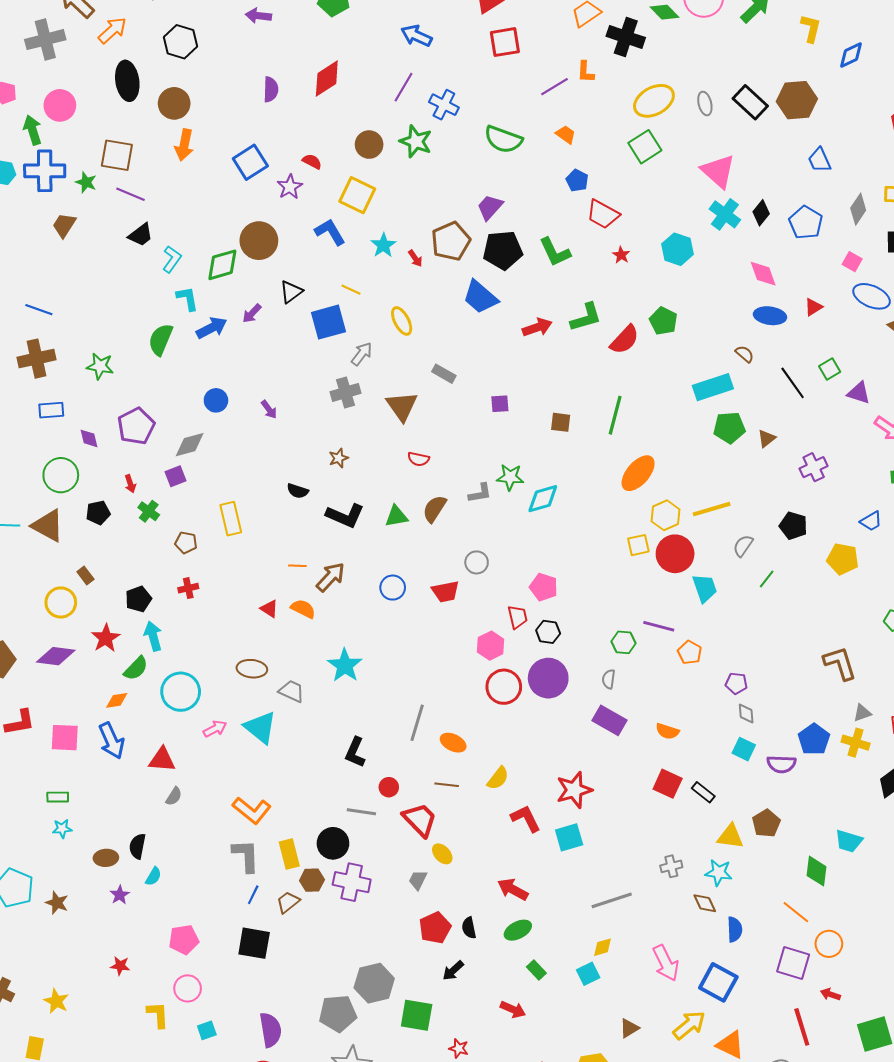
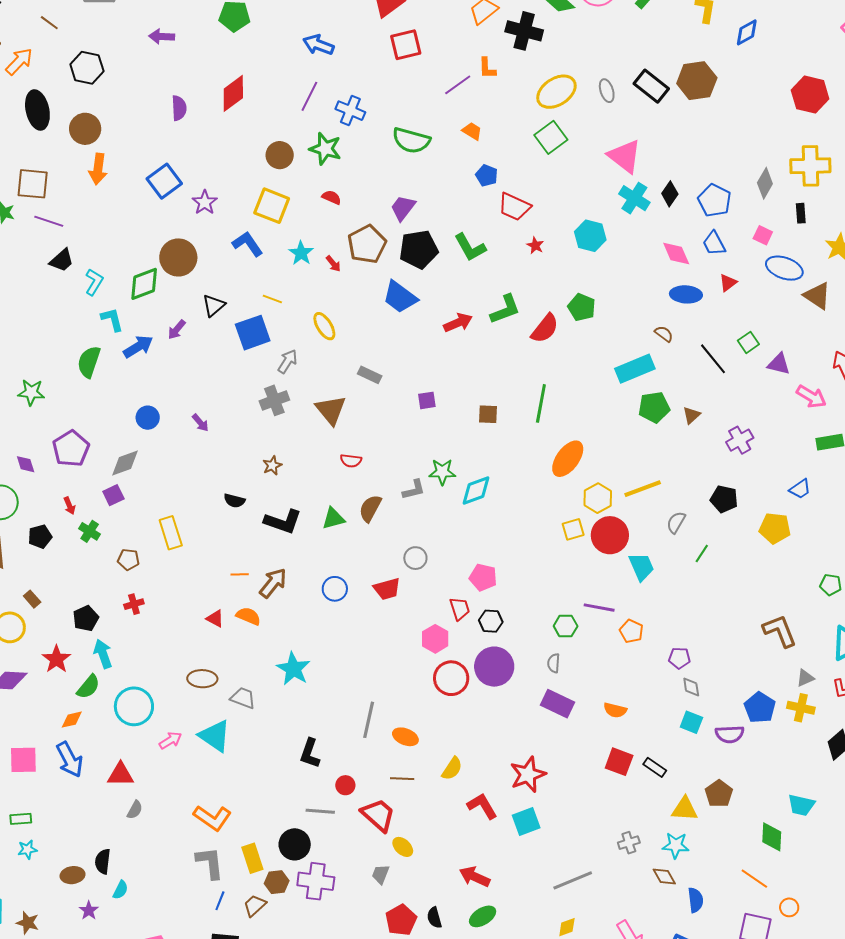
blue trapezoid: (819, 160) -> (714, 243), moved
red semicircle: (312, 161) -> (331, 197), moved
orange circle: (829, 944) -> (789, 907), size x0.7

